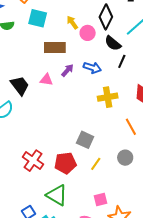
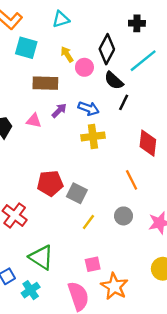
yellow cross: (108, 97) -> (93, 136), moved
red pentagon: (65, 163) -> (50, 183), moved

